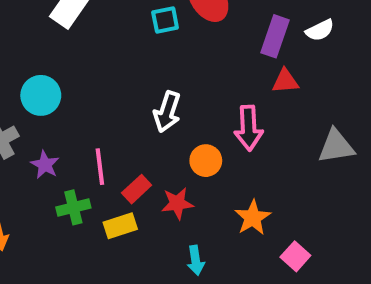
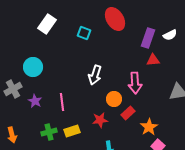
cyan square: (165, 20) -> (84, 33), moved, turned 32
red rectangle: (137, 189) -> (128, 113), moved
green cross: (73, 207) -> (49, 132), moved
orange star: (253, 218) -> (149, 127), moved

